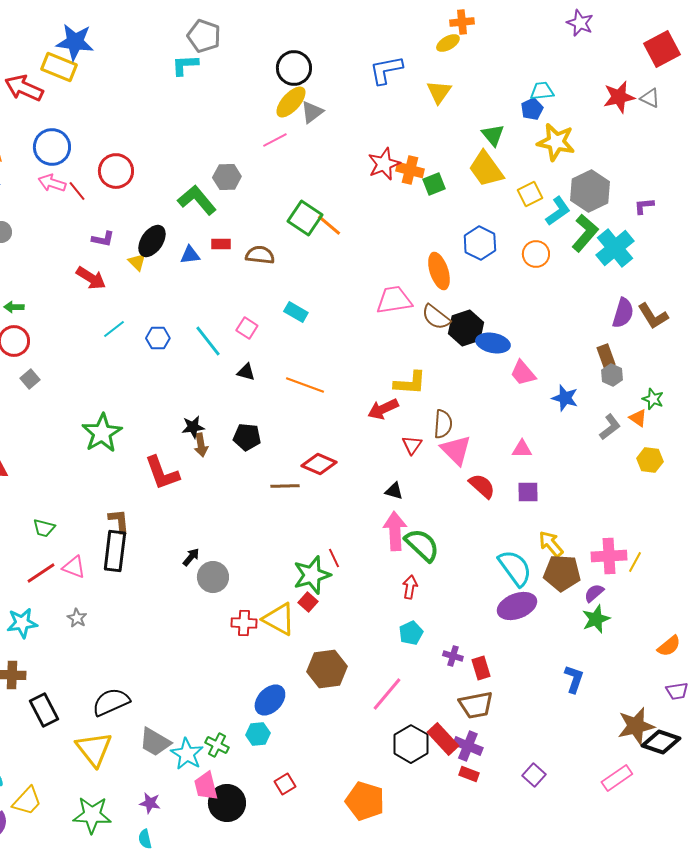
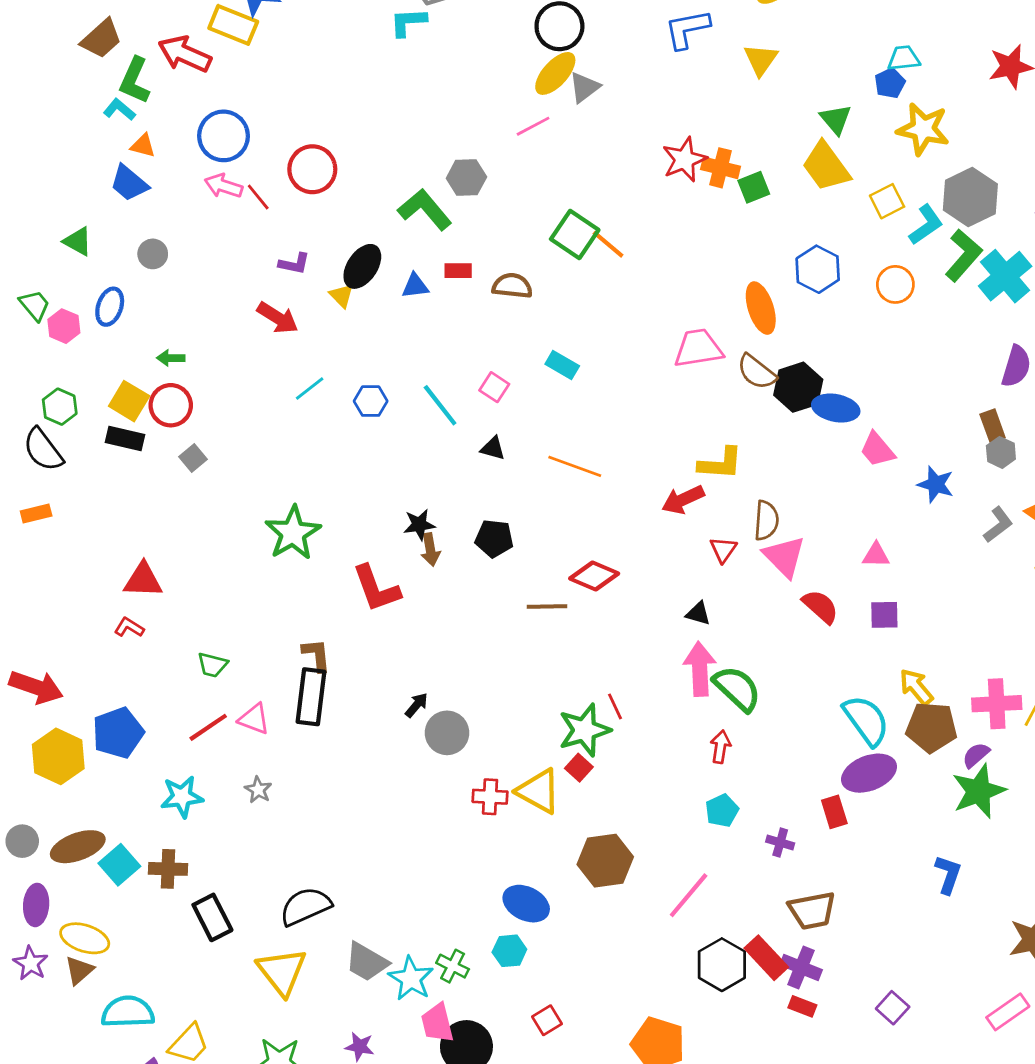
green star: (596, 619) -> (979, 791), size x1.4
red rectangle: (481, 668) -> (834, 812), moved
blue ellipse: (270, 700) -> (526, 904), turned 72

